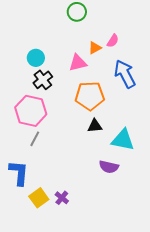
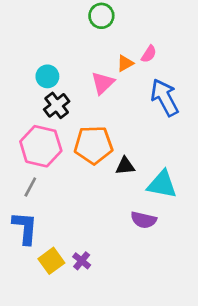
pink triangle: (78, 63) -> (103, 83), turned -30
orange pentagon: (90, 96) -> (94, 145), moved
gray line: (35, 139) -> (30, 187), moved

